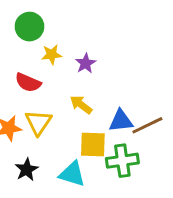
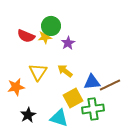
green circle: (29, 27) -> (51, 26), moved
red semicircle: (28, 83) -> (26, 36), moved
yellow triangle: (38, 122) -> (38, 72), moved
yellow square: (93, 144) -> (73, 98), turned -30

